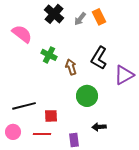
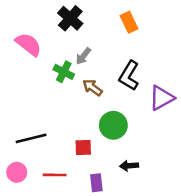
gray arrow: (80, 19) -> (83, 56), moved
brown arrow: (71, 67) -> (92, 87), turned -35
red square: (51, 116) -> (83, 147), moved

